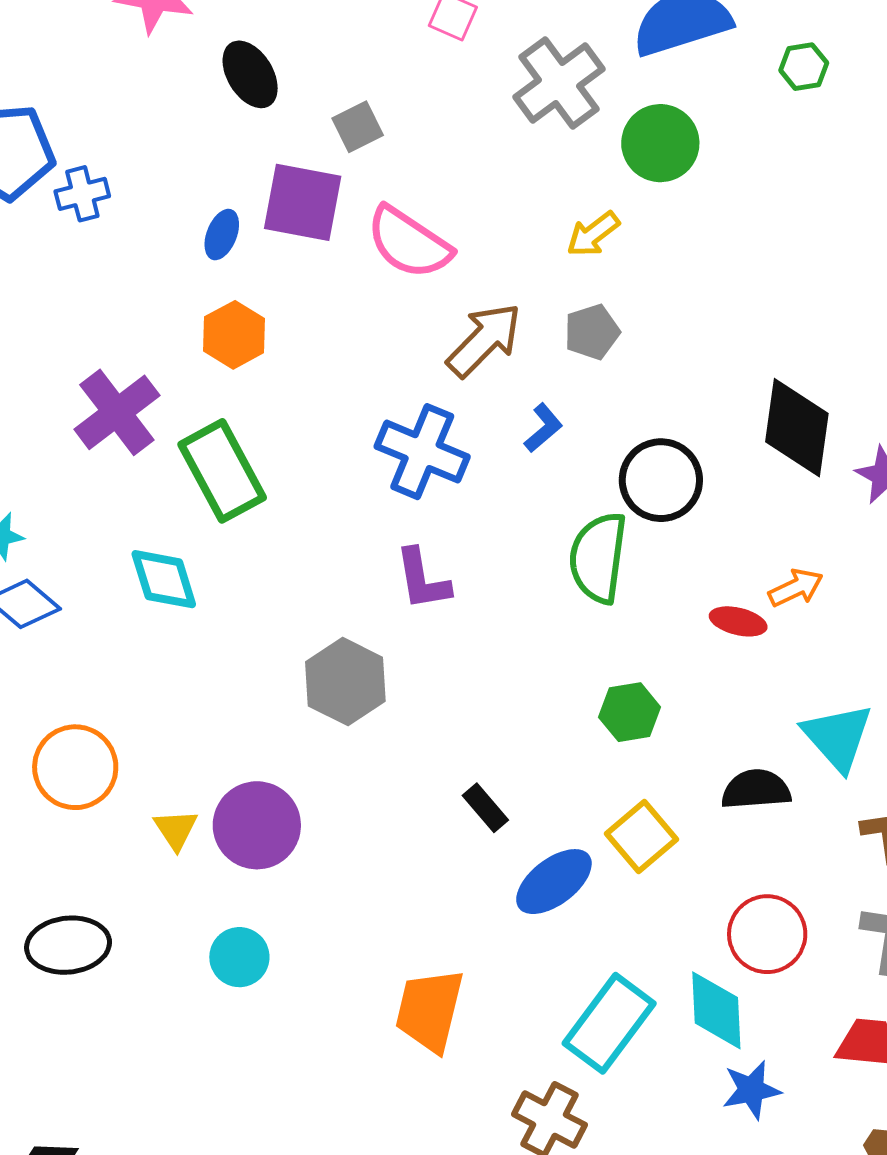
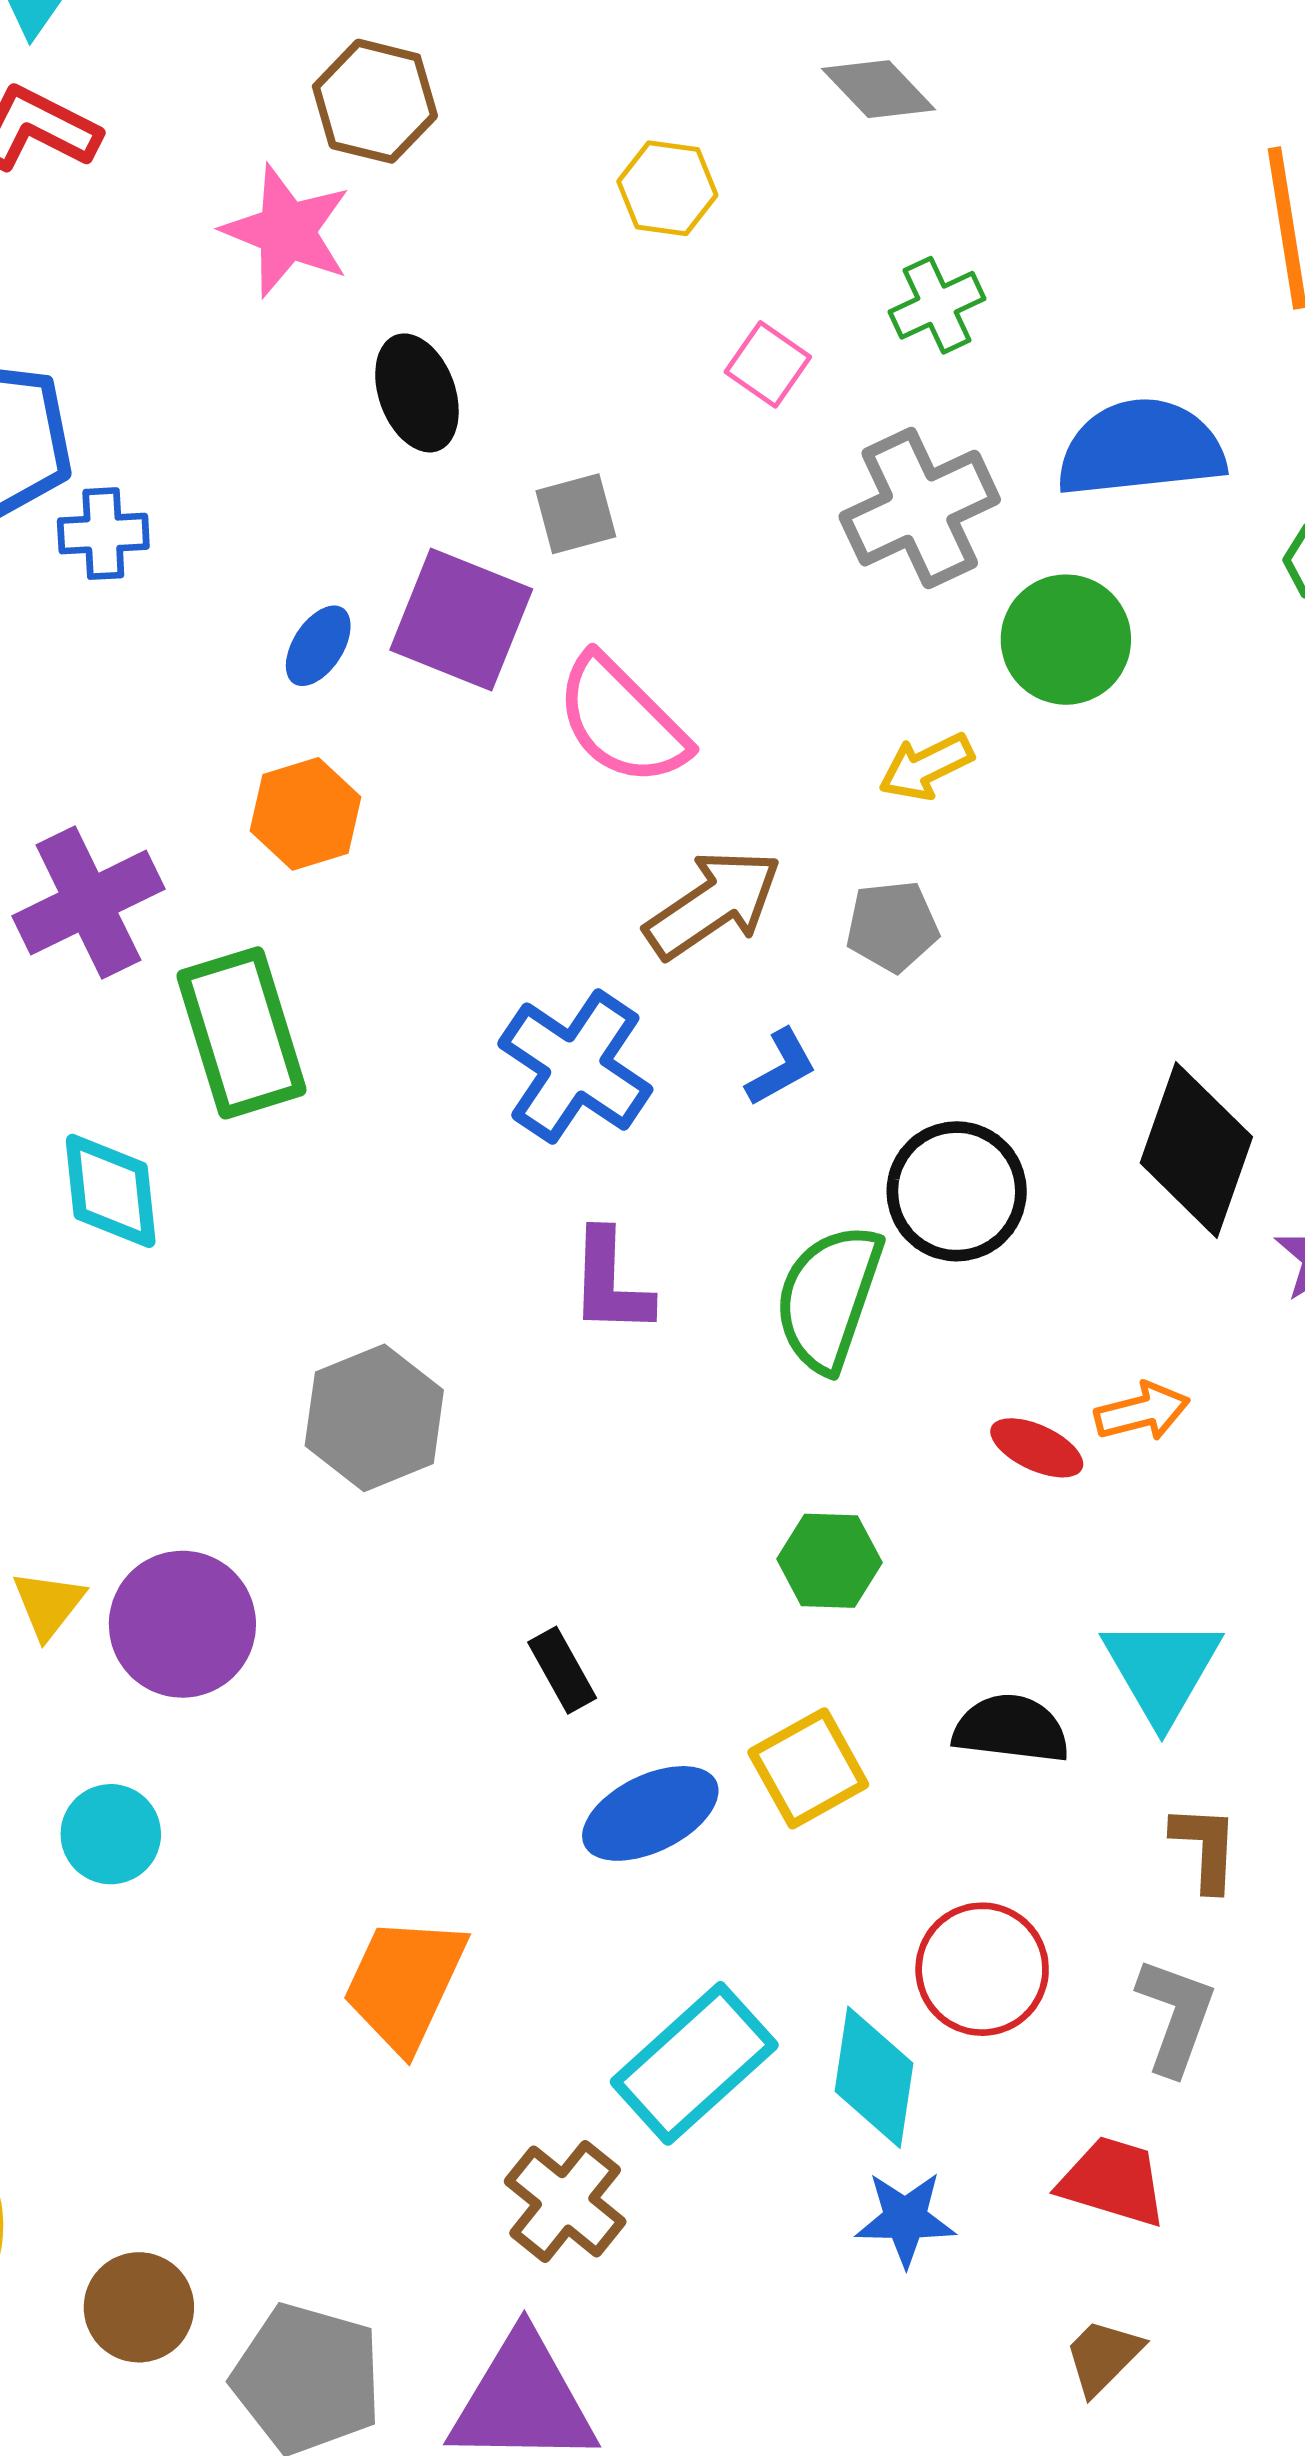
purple L-shape: (422, 579) -> (610, 1282), moved

